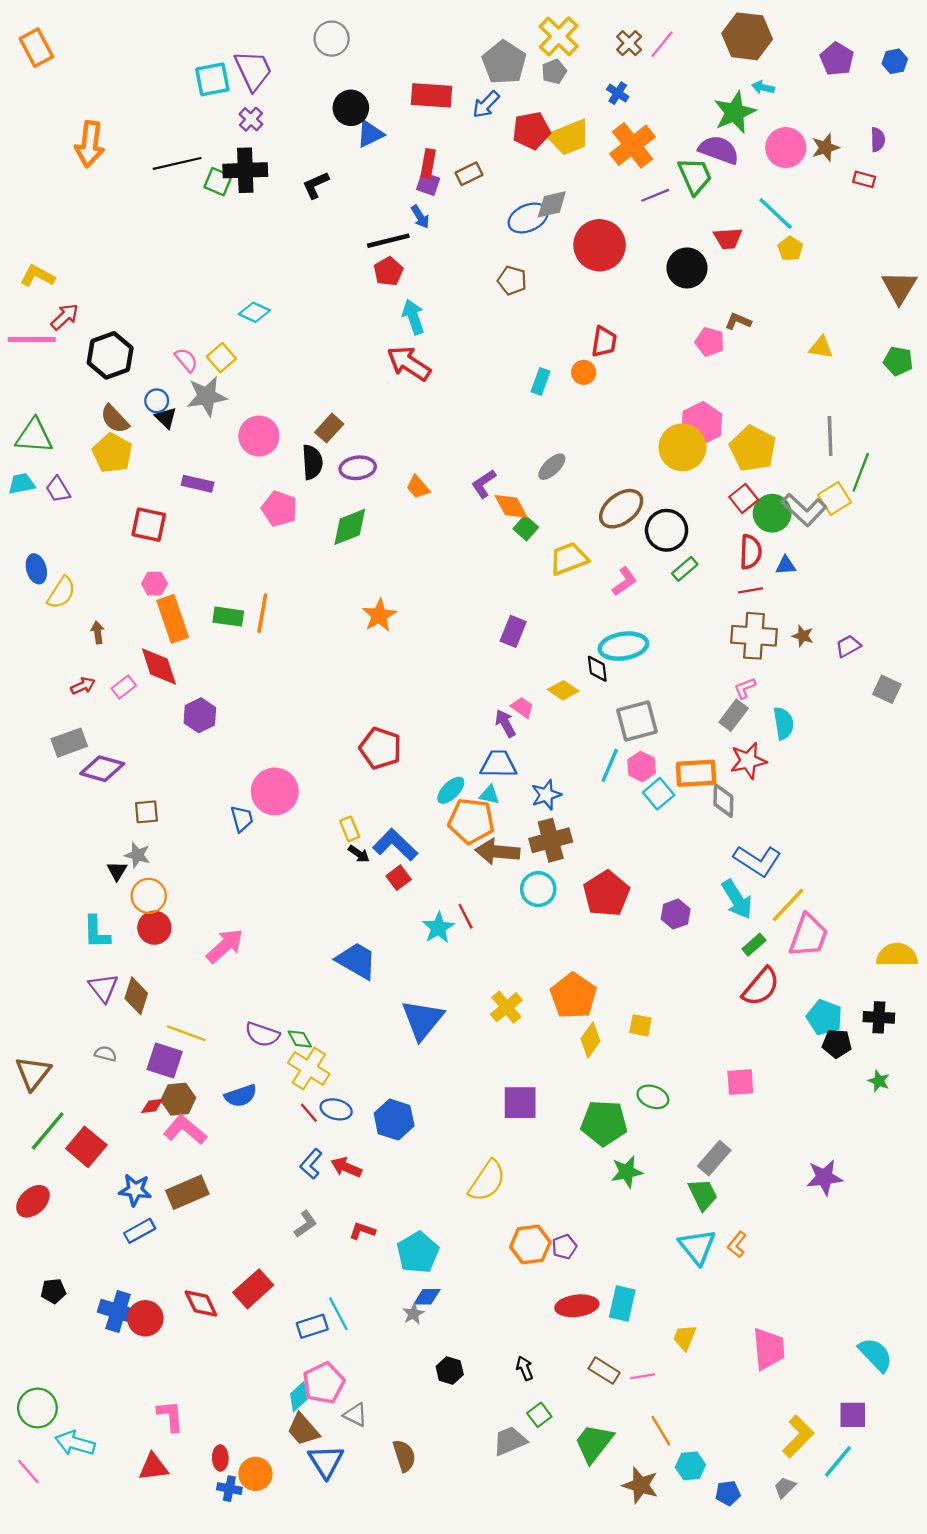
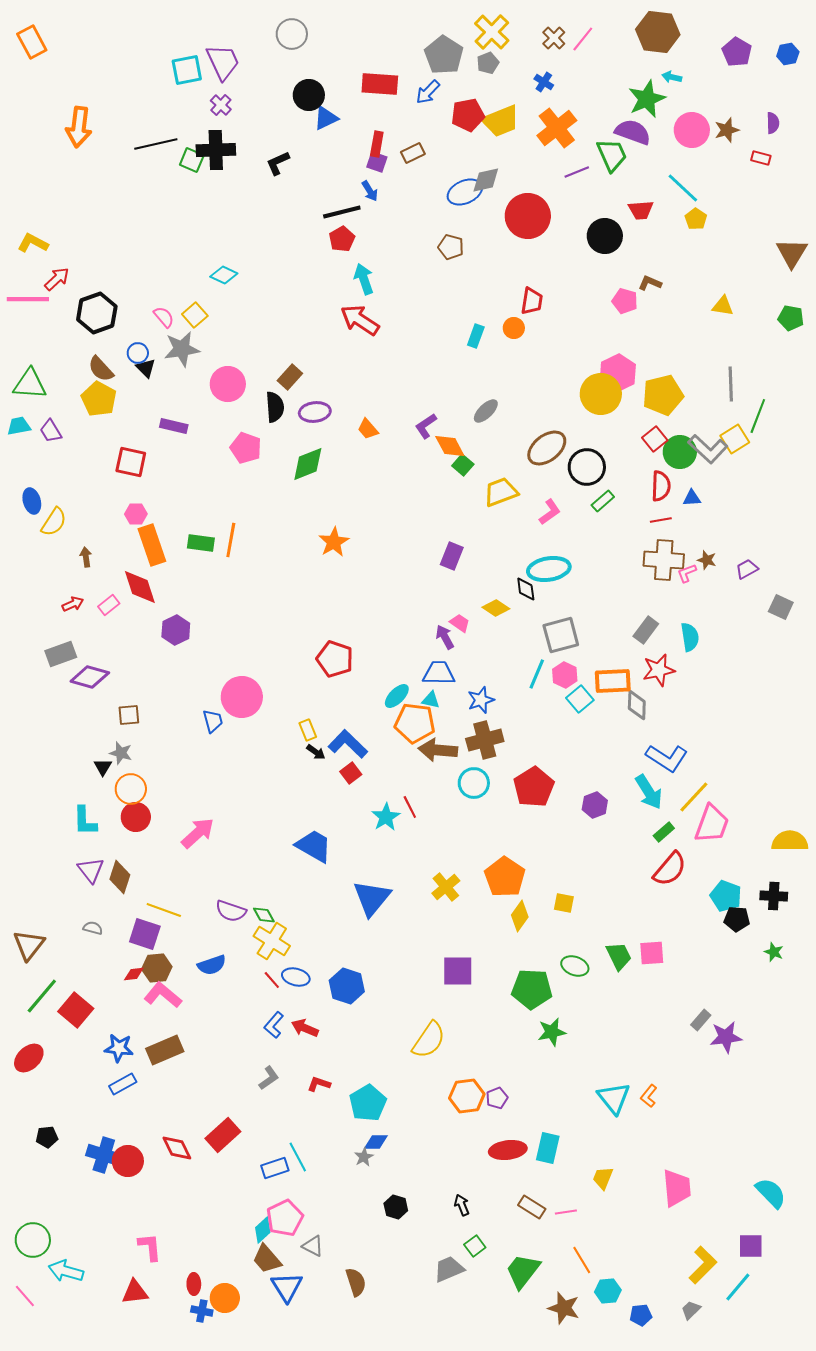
yellow pentagon: (753, 448) -> (663, 395), turned 30
pink L-shape: (745, 688) -> (687, 573), moved
gray rectangle: (714, 1158) -> (701, 1020), moved, size x0.7
green trapezoid: (703, 1195) -> (619, 956), moved

